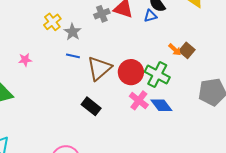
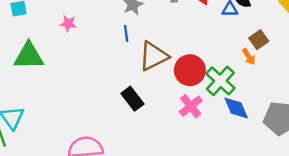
brown square: (187, 50) -> (259, 40), moved
blue line: (73, 56) -> (126, 33), turned 56
blue diamond: (161, 105) -> (236, 108), moved

